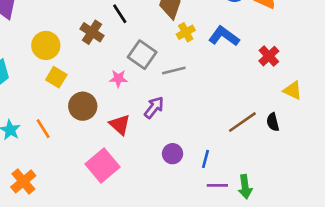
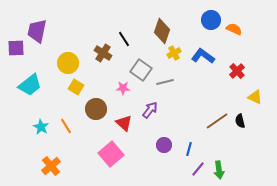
purple line: (217, 185) -> (198, 169), turned -49

